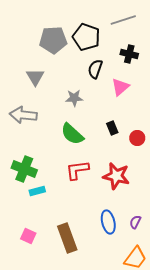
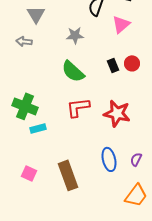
gray arrow: (23, 115) -> (24, 41), moved, size x0.6
red circle: (137, 138) -> (132, 63), moved

